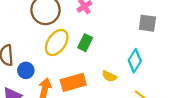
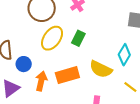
yellow semicircle: (109, 76) -> (101, 69), size x1.6

